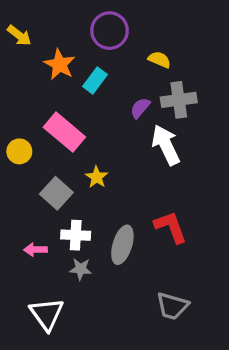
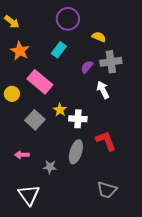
orange star: (60, 64) -> (20, 51), moved
white arrow: (166, 145) -> (103, 90), size x0.7
white cross: (76, 235) -> (78, 119), moved

